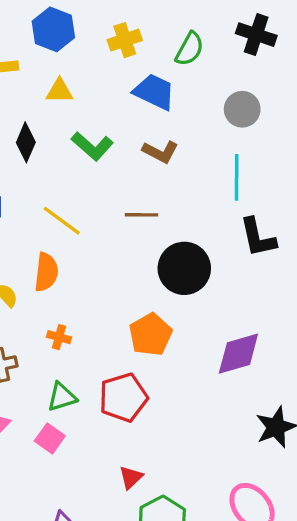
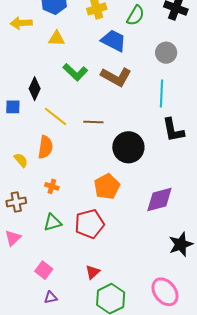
black diamond: (26, 142) -> (35, 89), moved
brown L-shape: (160, 152) -> (116, 77), size x1.4
brown line: (142, 215) -> (93, 122), moved
pink square: (50, 438) -> (44, 270), moved

